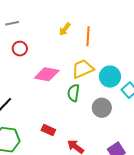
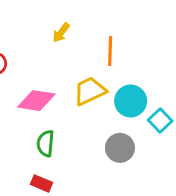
orange line: (88, 36) -> (110, 51), moved
green semicircle: (74, 93) -> (46, 143), moved

